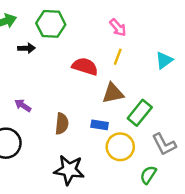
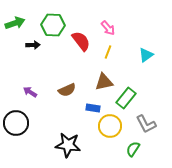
red semicircle: (85, 66) -> (81, 41), moved, turned 35
brown semicircle: (62, 124) -> (67, 90), moved, turned 60

